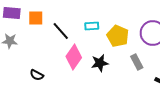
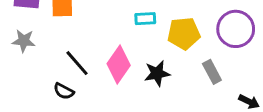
black line: (61, 31) -> (77, 63), moved
yellow pentagon: (118, 36) -> (184, 33), turned -30

